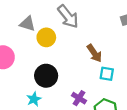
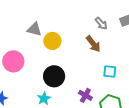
gray arrow: (68, 16) -> (101, 23), moved, size x0.6
brown arrow: (94, 53) -> (93, 44), moved

